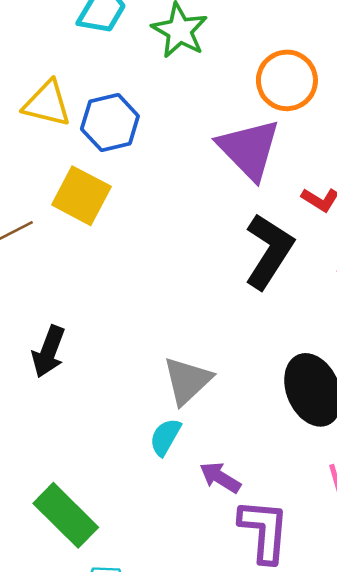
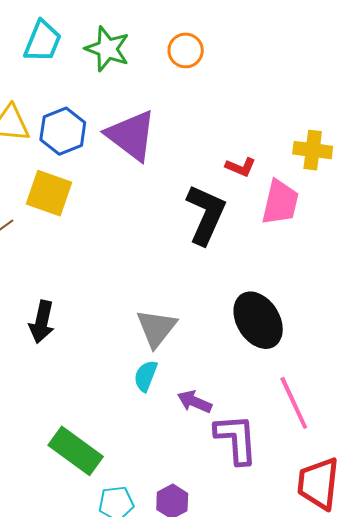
orange circle: (287, 80) -> (186, 50), moved, size x0.7
purple triangle: (249, 149) -> (131, 135), moved

